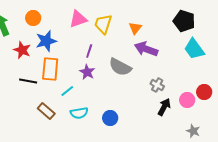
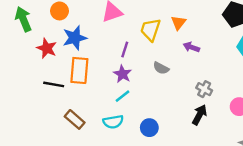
yellow trapezoid: (103, 24) -> (150, 30), moved
purple arrow: (146, 49) -> (191, 47), size x0.6
gray semicircle: (120, 67) -> (161, 68), size x0.6
cyan line: (67, 91) -> (122, 96), moved
black arrow: (164, 107) -> (199, 115), moved

